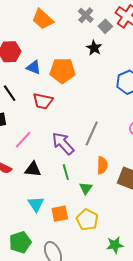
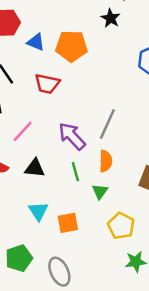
orange semicircle: (102, 165) -> (106, 161), moved
yellow pentagon: (87, 220) -> (121, 226), moved

